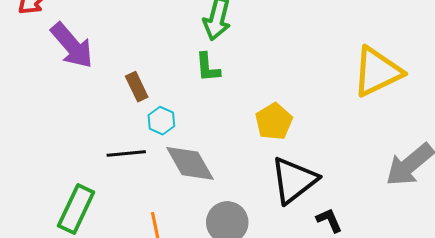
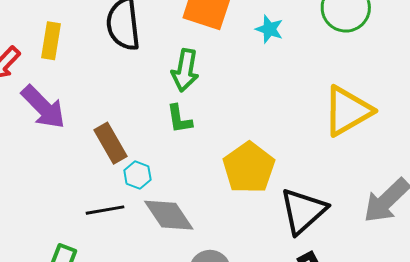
brown rectangle: (137, 87) -> (111, 143), size x1.4
yellow pentagon: (274, 122) -> (249, 168), size x1.4
black triangle: (294, 180) -> (303, 211), moved

